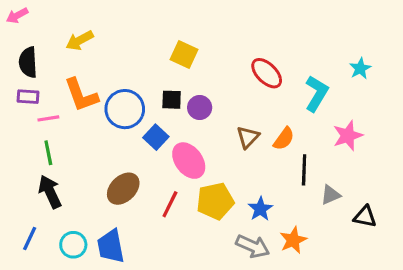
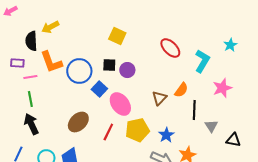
black semicircle: (28, 62) -> (31, 41), moved
brown triangle: (248, 137) -> (159, 98), moved
gray triangle: (331, 195) -> (211, 126), turned -40

